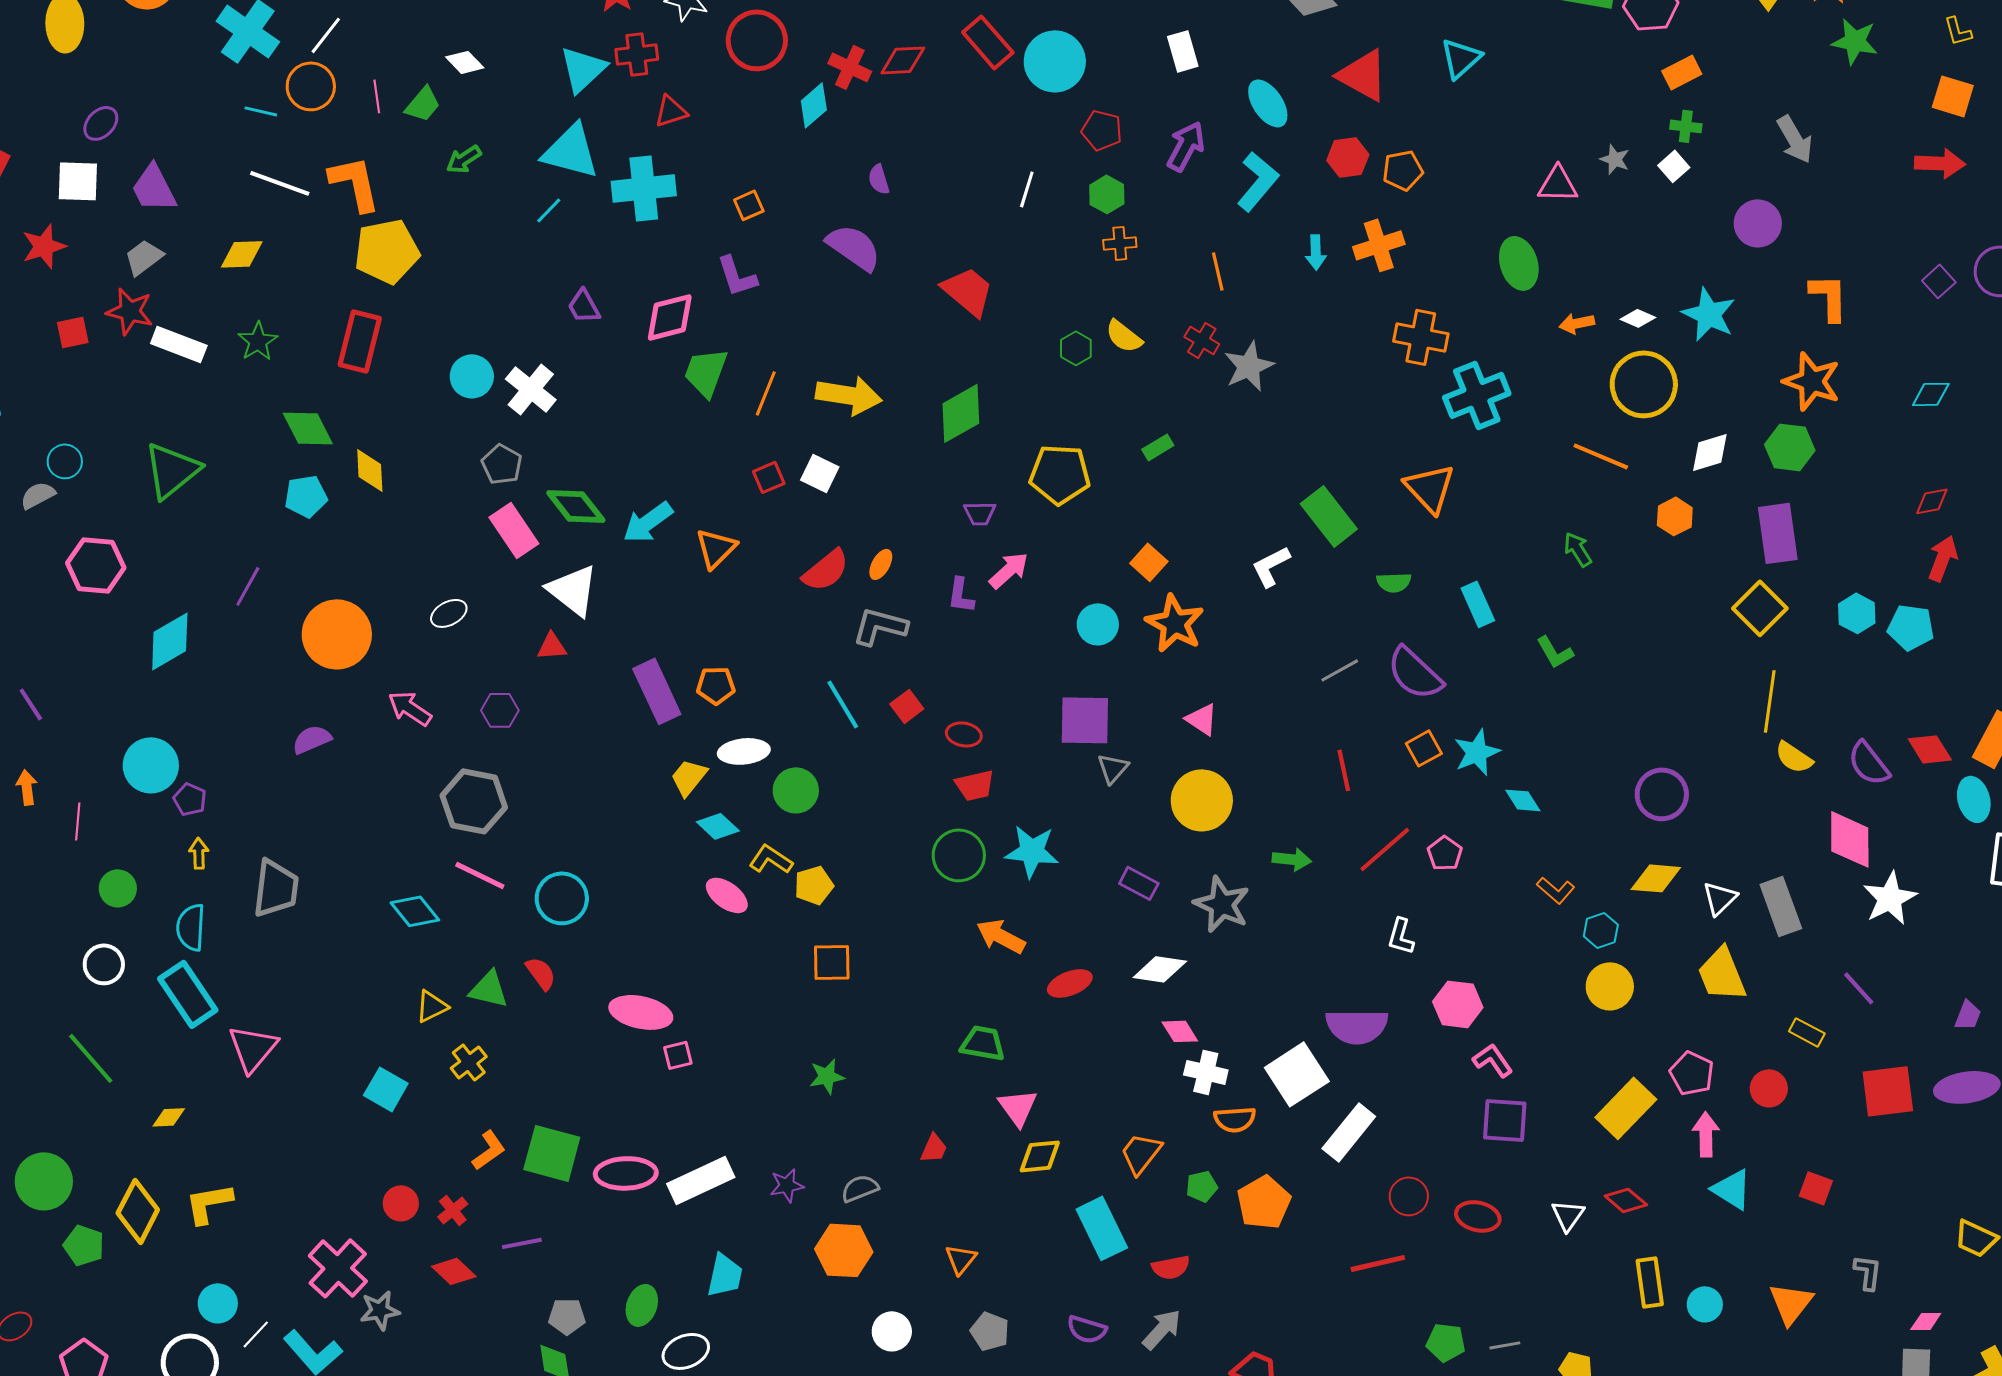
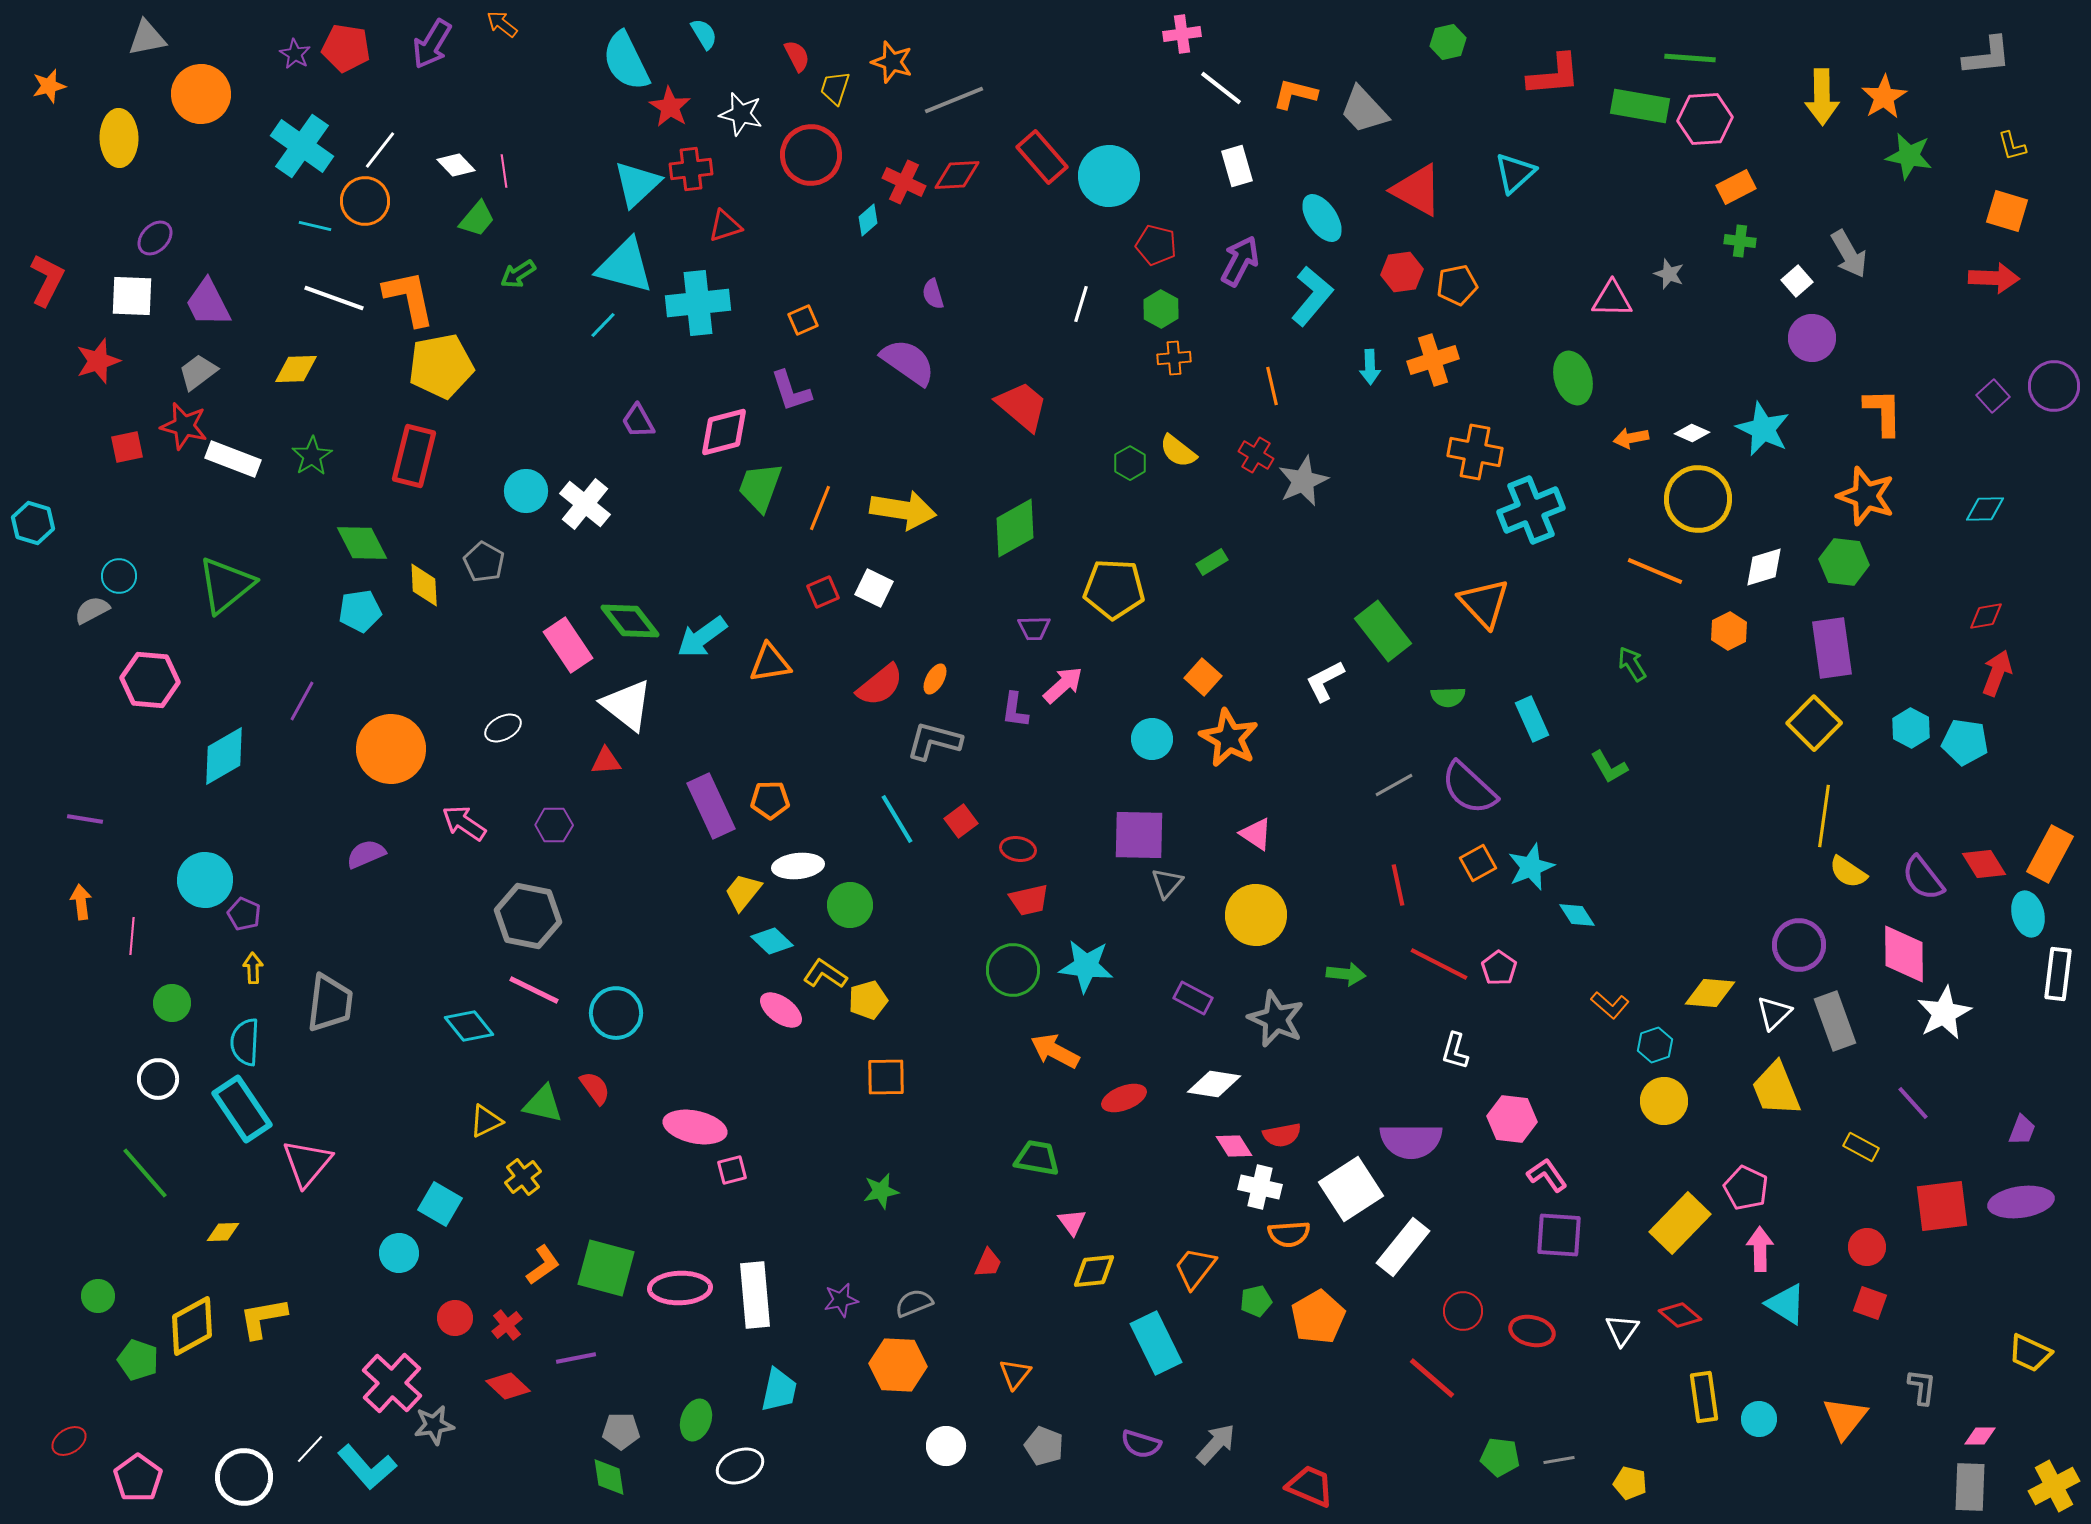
white diamond: (465, 62) -> (456, 165), moved
pink line: (377, 96) -> (504, 171), moved
cyan diamond: (814, 105) -> (868, 220), size x0.7
white square: (1674, 166) -> (1797, 281), moved
gray pentagon: (502, 464) -> (484, 562), moved
orange triangle: (716, 548) -> (770, 663), turned 36
purple line: (31, 704) -> (85, 819), turned -48
purple circle: (1662, 794) -> (1799, 945), moved
red line: (1385, 849) -> (1439, 964), turned 68
red circle: (1769, 1088) -> (1867, 1247), moved
pink triangle: (1018, 1107) -> (1072, 1222), size x0.7
white rectangle: (701, 1180) -> (755, 1295), turned -70
green circle: (44, 1181) -> (98, 1296), size x0.6
yellow diamond: (138, 1211) -> (192, 1326), turned 34
red line: (1378, 1263) -> (1432, 1378), turned 54
red semicircle: (1171, 1267) -> (1282, 1135), moved
cyan circle: (218, 1303) -> (399, 1253), moved

